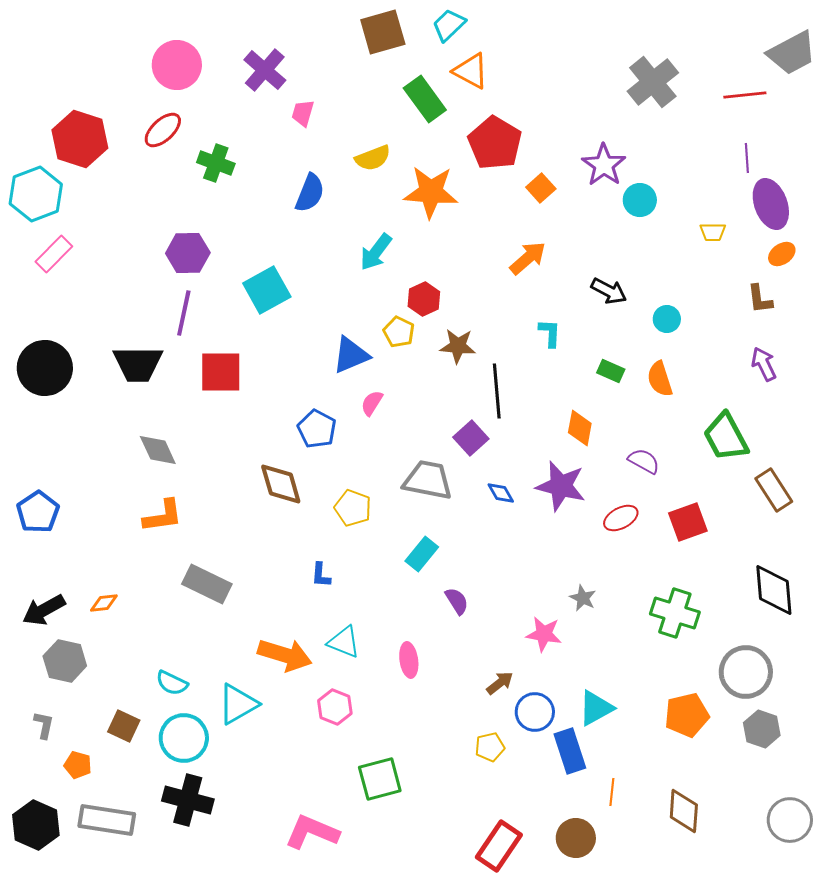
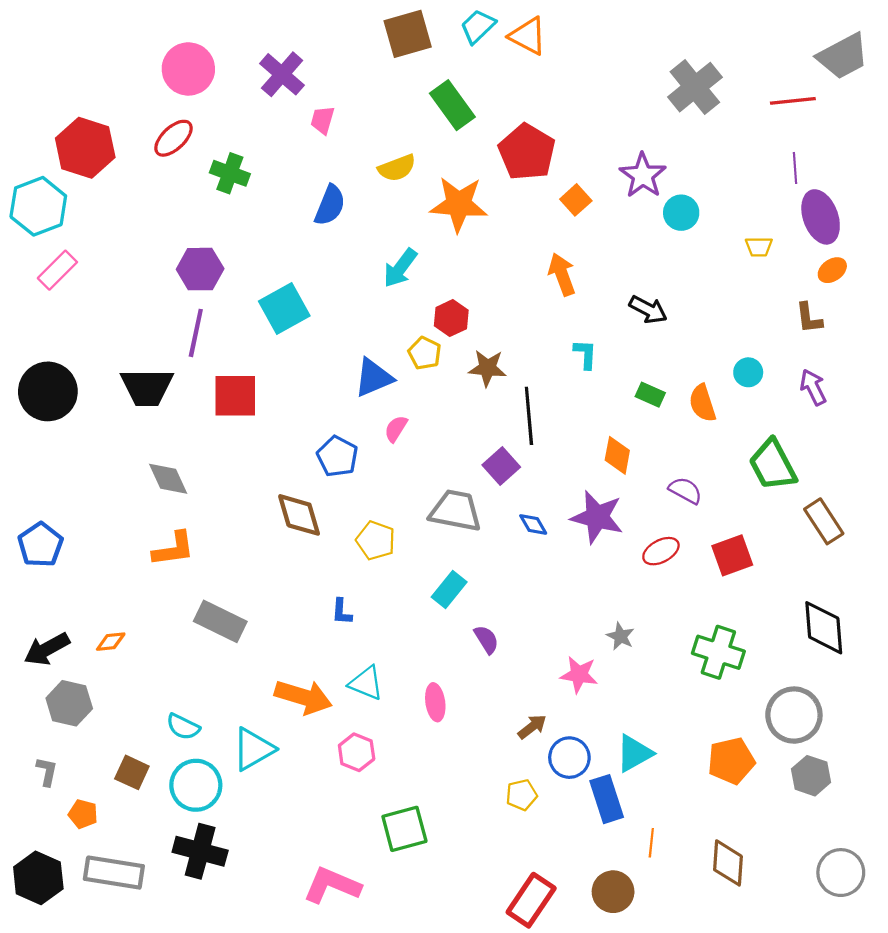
orange triangle: (471, 71) -> (528, 36), moved
orange arrow: (528, 258) -> (562, 274), turned -69
cyan circle: (667, 319) -> (748, 372), moved

